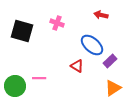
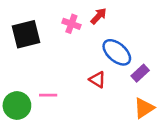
red arrow: (101, 15) -> (99, 16), moved, turned 120
black square: (22, 31) -> (26, 34), turned -30

